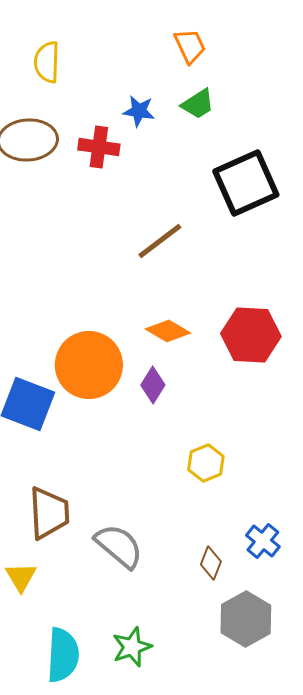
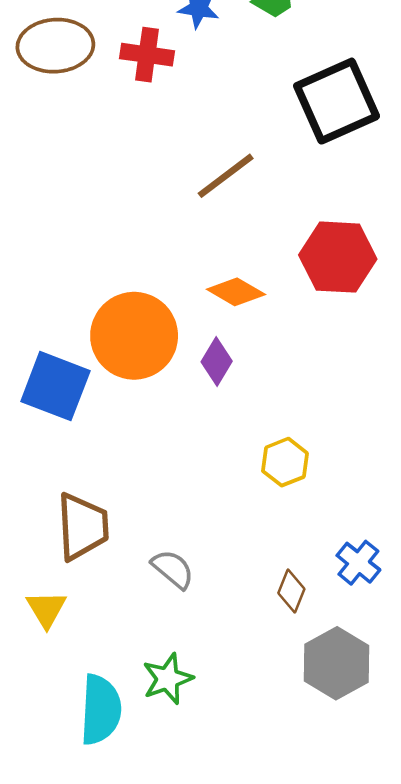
red hexagon: (251, 335) -> (338, 257), moved
gray semicircle: (119, 546) -> (173, 569), size x0.7
green star: (132, 647) -> (168, 679), moved

